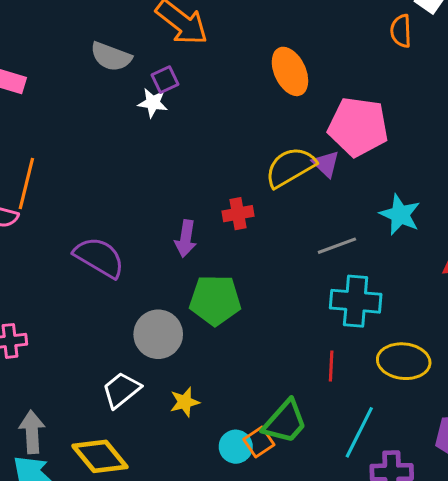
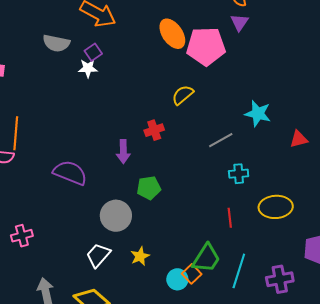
pink pentagon: (358, 127) -> (206, 46), moved
purple triangle: (326, 164) -> (239, 22), moved, turned 30
yellow semicircle: (290, 167) -> (183, 95), size x0.7
green pentagon: (215, 300) -> (149, 188), size x0.7
cyan cross: (356, 301) -> (239, 174), size x0.6
cyan line: (359, 432) -> (239, 271), moved

